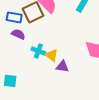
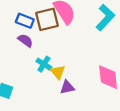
purple triangle: (62, 67) -> (67, 87), turned -32

